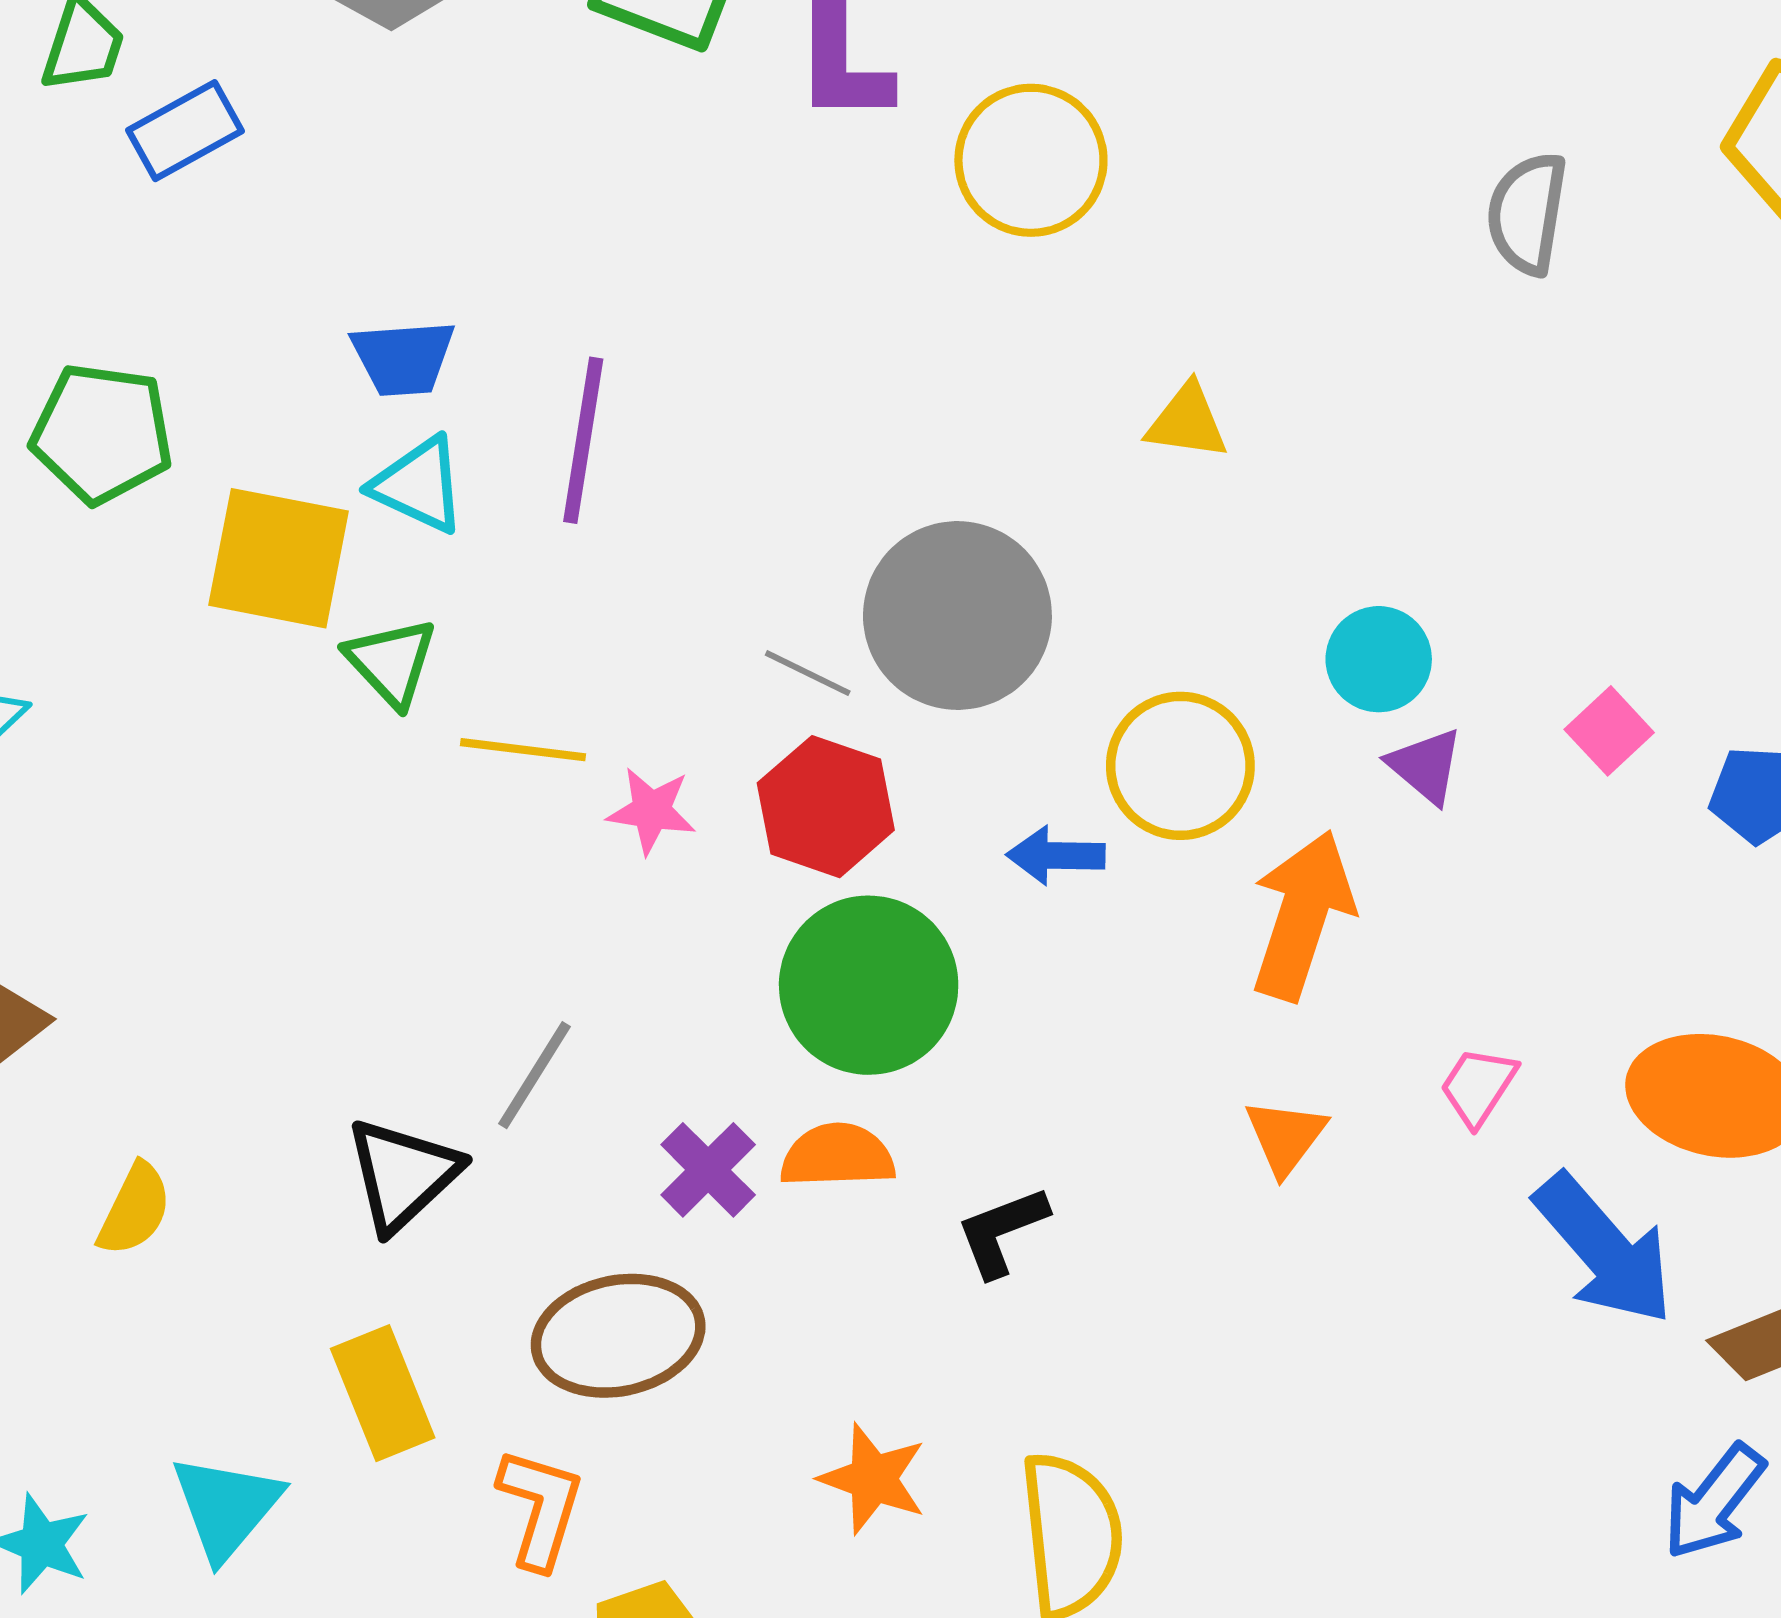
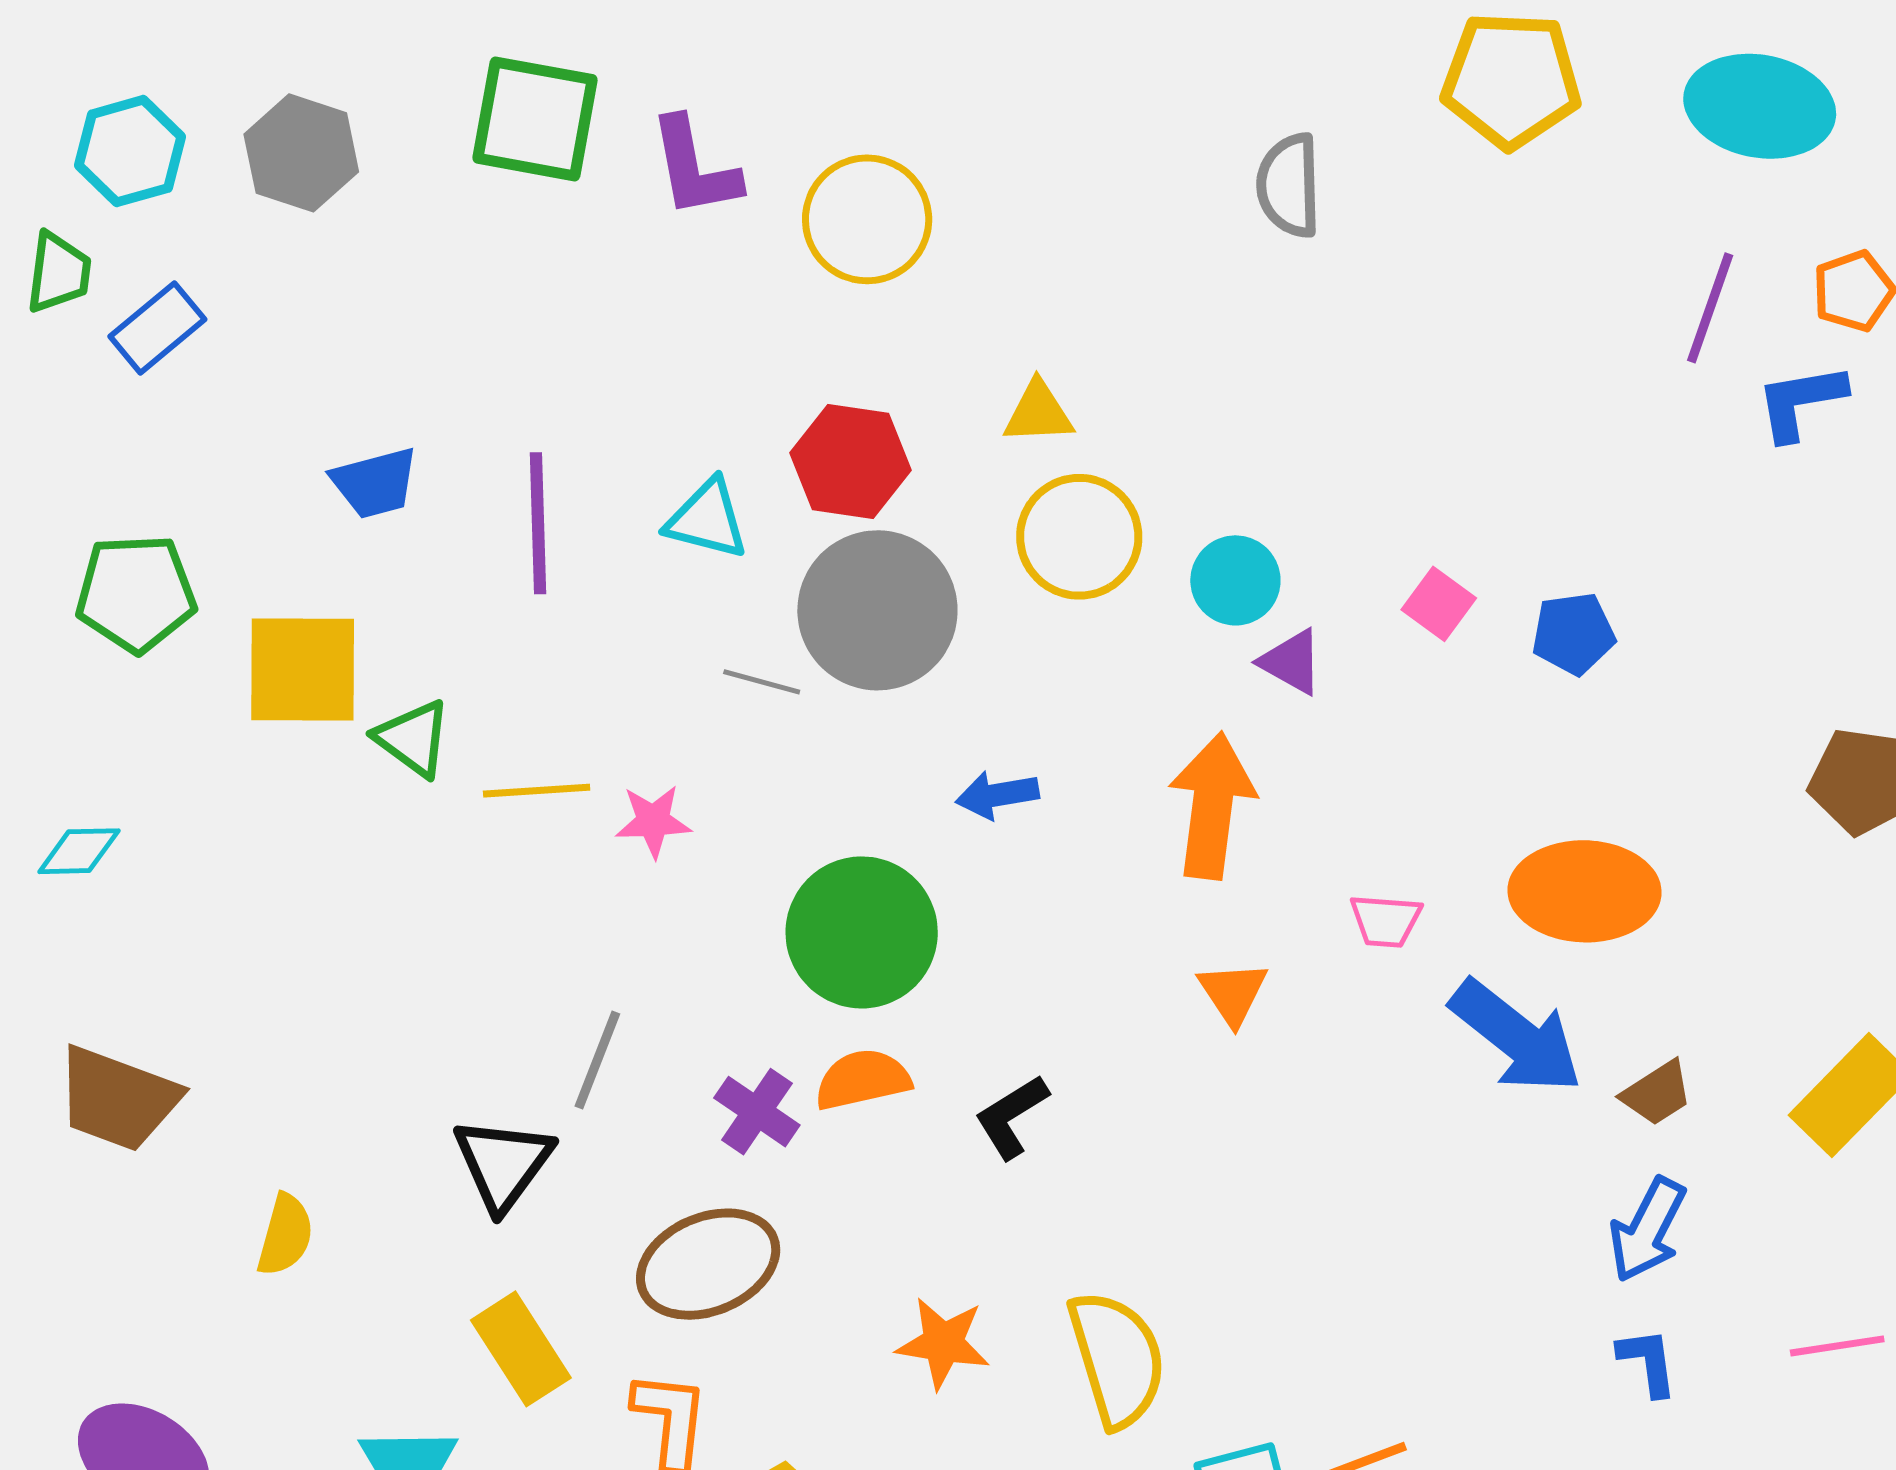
cyan triangle: (419, 485) -> (707, 519), moved
yellow circle: (1180, 766) -> (1079, 537), moved
red hexagon: (826, 807) -> (850, 461), moved
pink trapezoid: (1478, 1086) -> (1386, 921), turned -108

